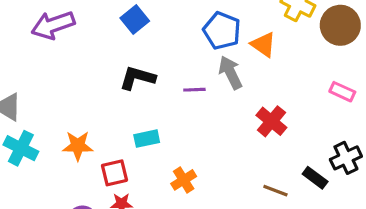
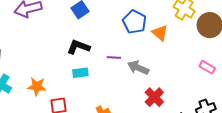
gray arrow: (230, 72) -> (138, 68), moved, turned -45
red cross: (271, 121) -> (154, 97), moved
cyan rectangle: (147, 139) -> (80, 73), moved

